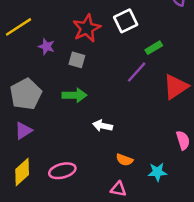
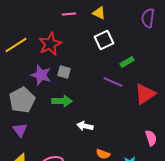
red star: (87, 28) -> (50, 44), moved
purple star: (46, 46) -> (41, 75), moved, size x1.5
purple line: (137, 72) -> (113, 82), turned 72
purple triangle: (23, 131) -> (20, 130), turned -35

